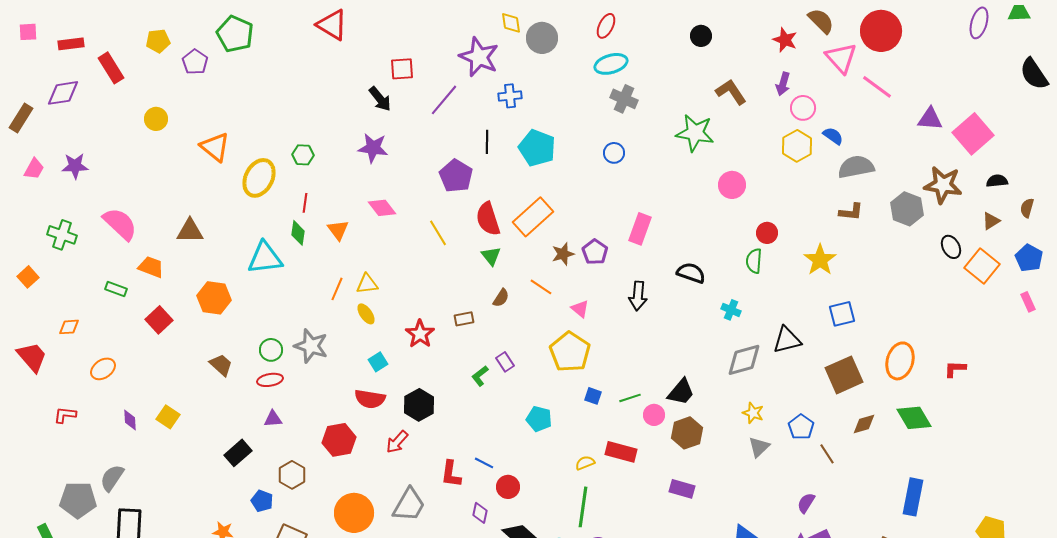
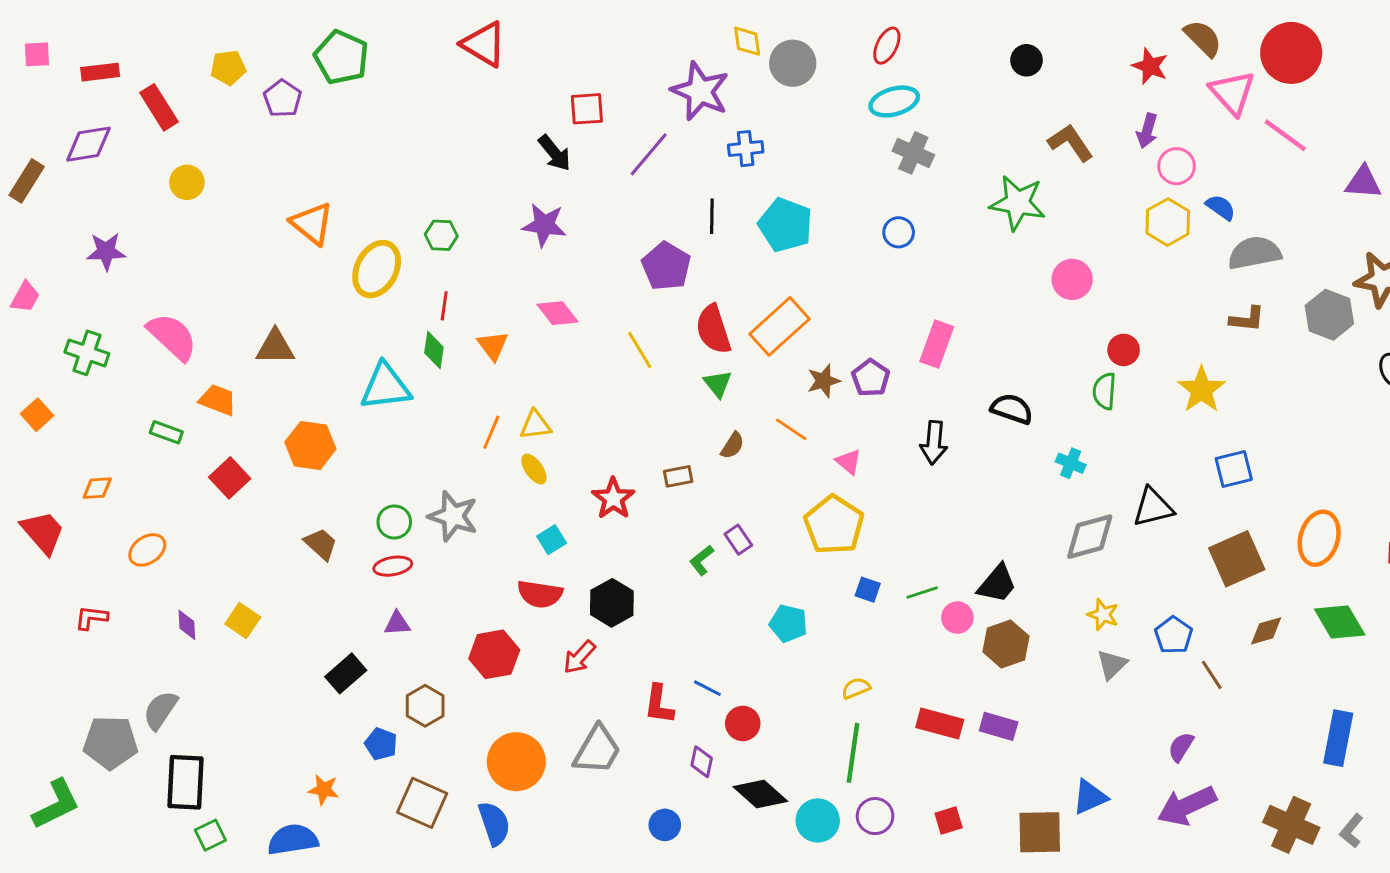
yellow circle: (156, 119) -> (187, 182), moved
pink trapezoid: (34, 169) -> (25, 297), moved
red rectangle: (621, 452) -> (940, 723), moved

